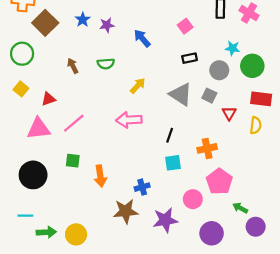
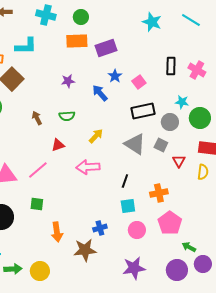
blue star: (83, 20) -> (115, 76), moved
black rectangle: (190, 58) -> (143, 111), size x1.6
red triangle: (48, 99) -> (58, 145), moved
orange arrow: (100, 176) -> (57, 232), moved
pink circle: (193, 199) -> (137, 230), moved
purple star: (165, 220) -> (134, 268), moved
purple circle: (212, 233) -> (177, 270), moved

